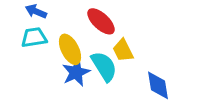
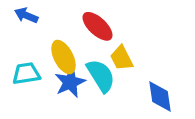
cyan trapezoid: (34, 37) -> (26, 73), moved

